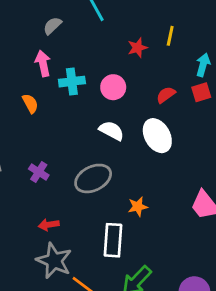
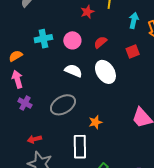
pink arrow: (43, 63) -> (17, 79), moved
red square: (201, 92) -> (133, 51), moved
red semicircle: (166, 95) -> (100, 42), moved
orange semicircle: (30, 103) -> (16, 56), turned -88

